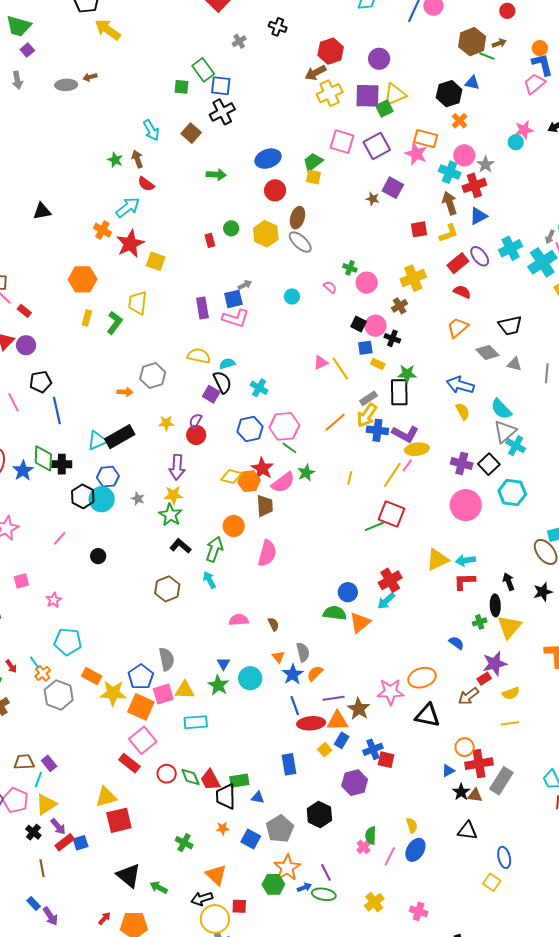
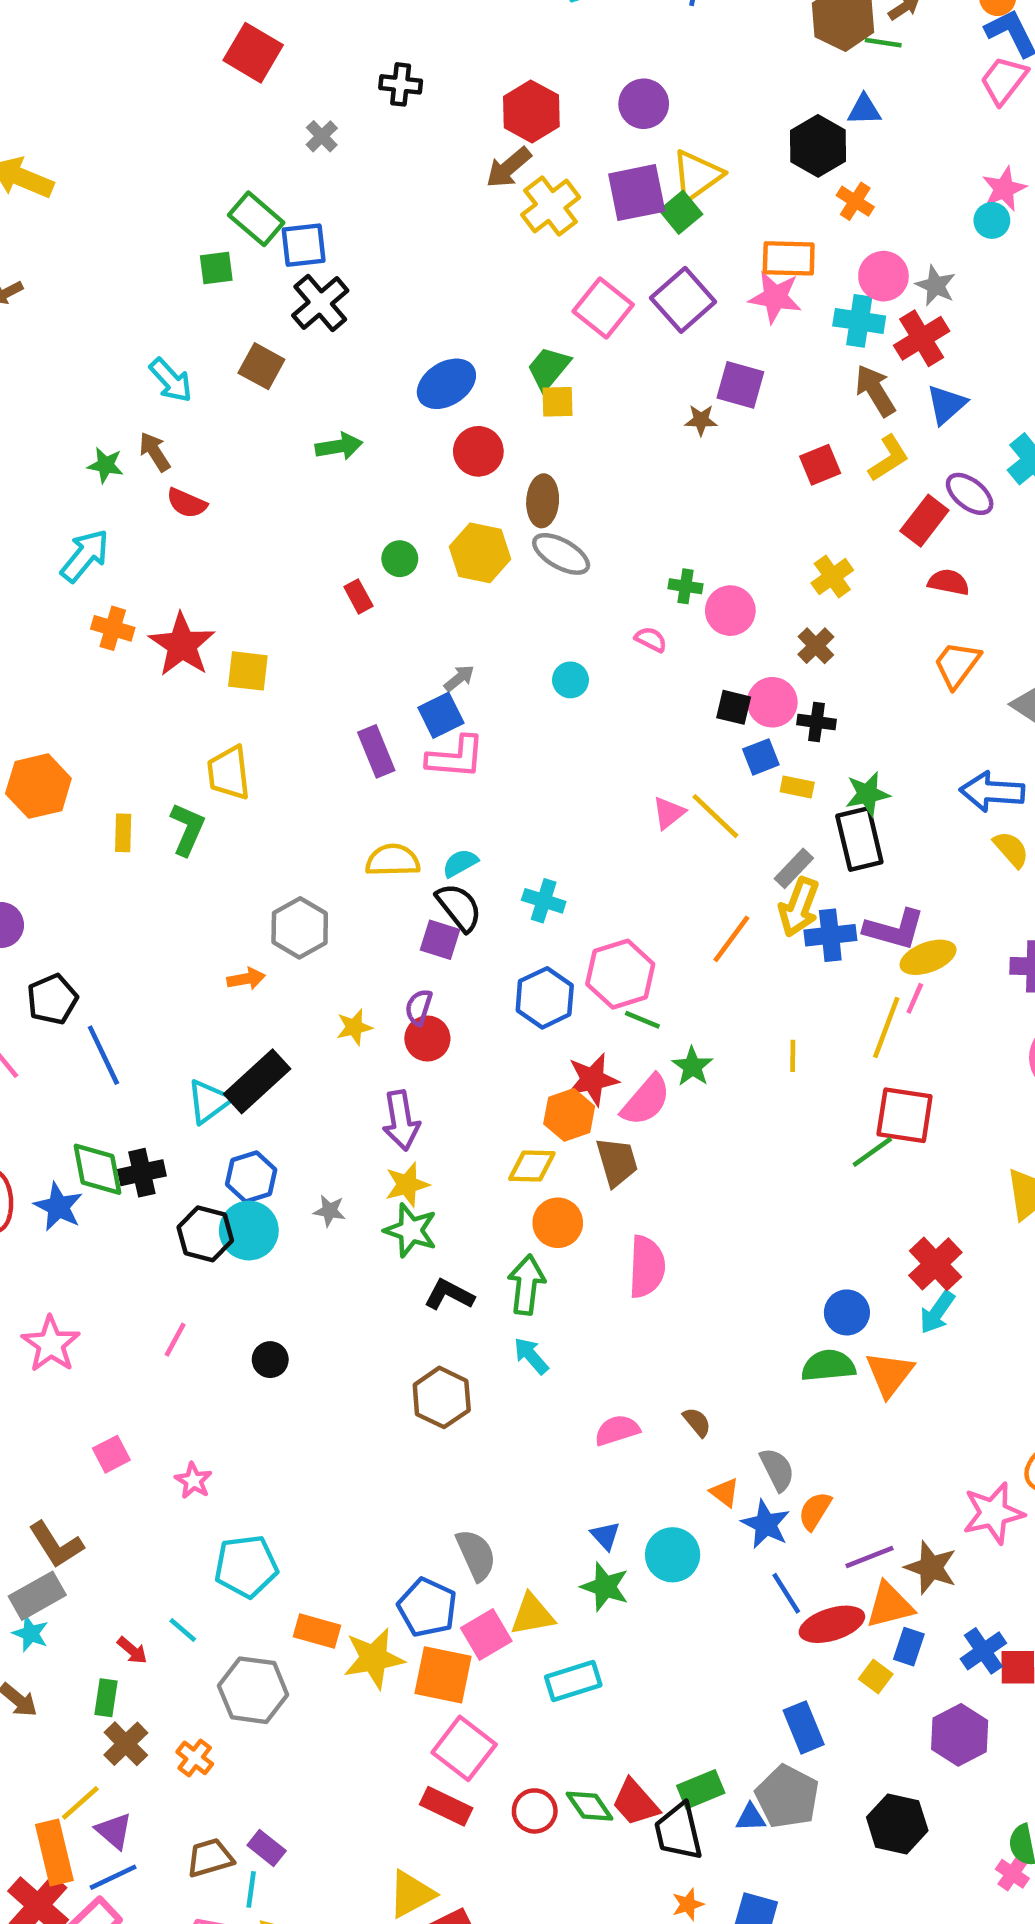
pink square: (342, 142) -> (603, 308), turned 35
cyan arrow: (128, 207) -> (85, 556), moved
yellow cross: (413, 278) -> (832, 577), size x0.7
orange hexagon: (83, 279) -> (38, 786), moved
red star: (262, 468) -> (592, 1080), turned -30
yellow diamond: (231, 477) -> (532, 1166), moved
orange cross: (43, 673) -> (195, 1758), moved
gray pentagon: (280, 829) -> (787, 1797), moved

